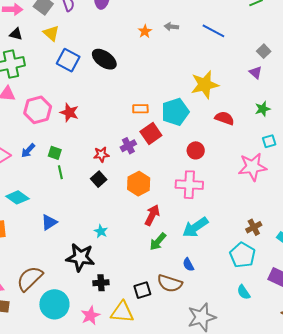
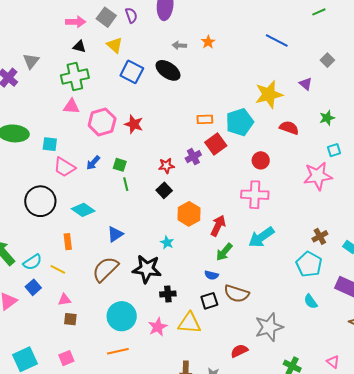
gray arrow: (171, 27) -> (179, 45), moved
purple triangle: (256, 73) -> (306, 84), moved
orange hexagon: (139, 184) -> (189, 214), moved
blue semicircle: (188, 265) -> (211, 275), moved, turned -48
brown semicircle: (30, 279) -> (105, 269), moved

